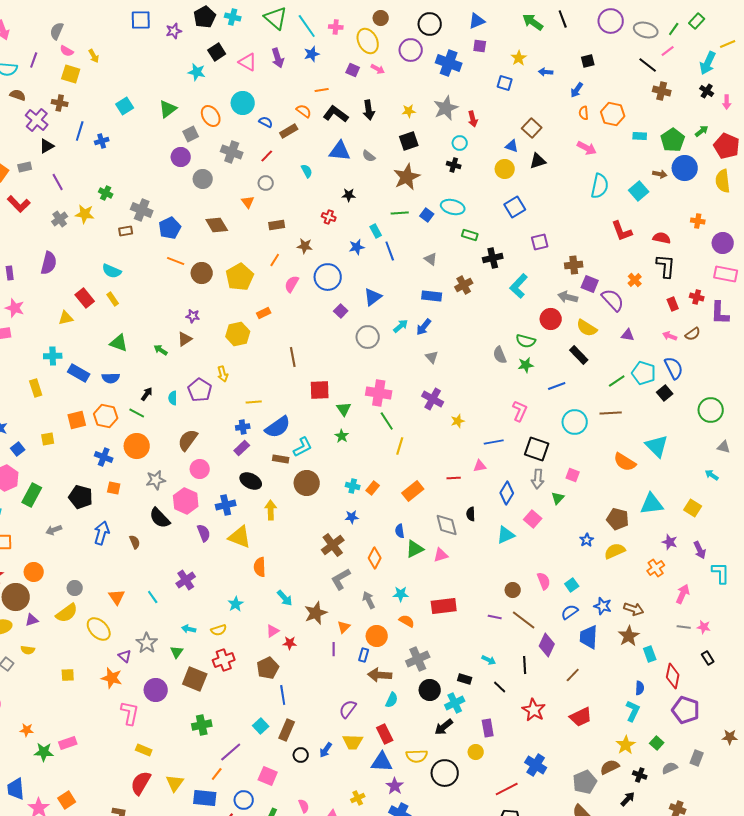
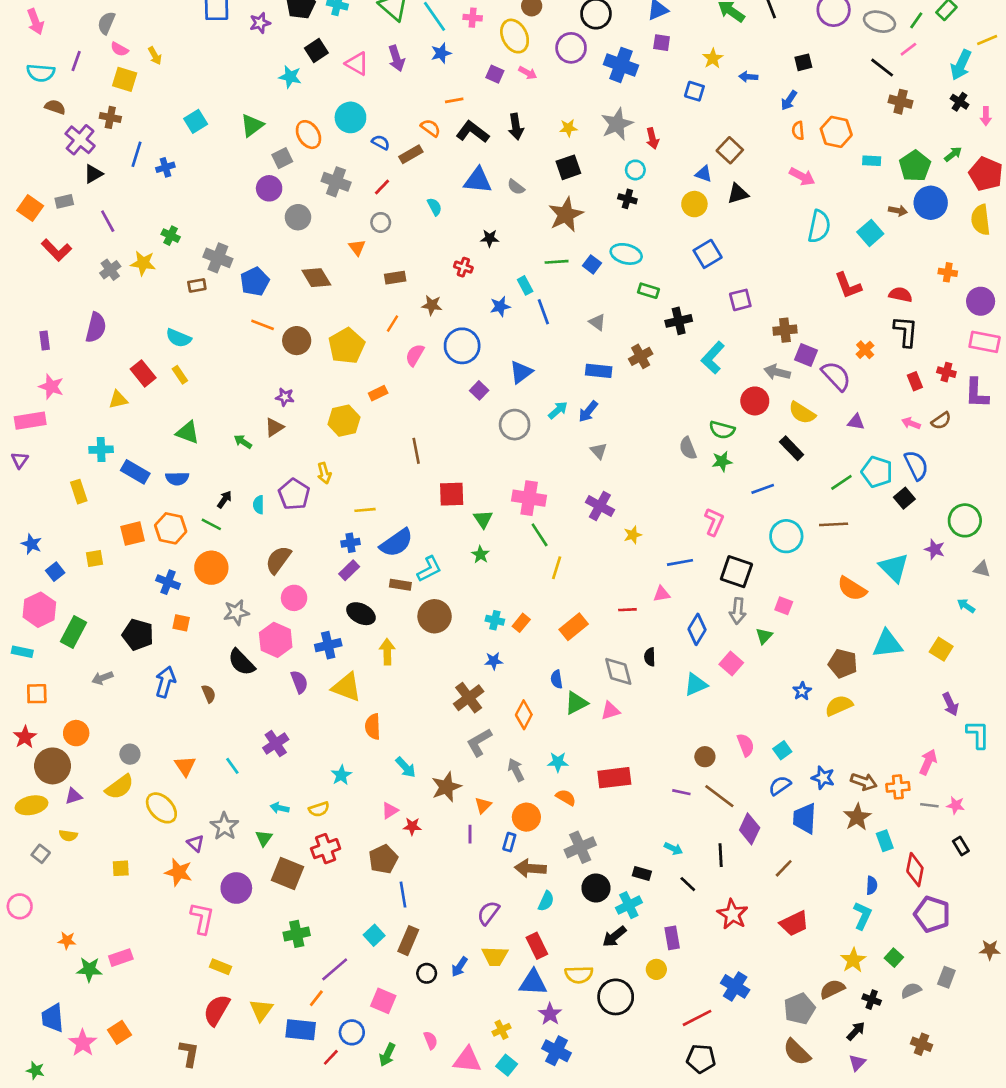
purple star: (670, 542) -> (935, 549), moved
orange cross: (656, 568) -> (898, 787), moved, turned 30

